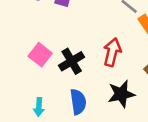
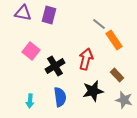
pink square: (40, 55) -> (31, 51), moved

